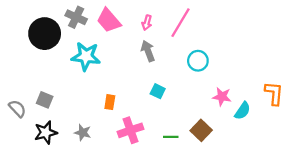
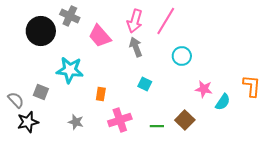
pink trapezoid: (109, 20) -> (100, 36), moved
pink arrow: (147, 23) -> (135, 21), size x1.6
cyan star: (86, 56) -> (70, 70), moved
black star: (46, 133) -> (28, 122), moved

